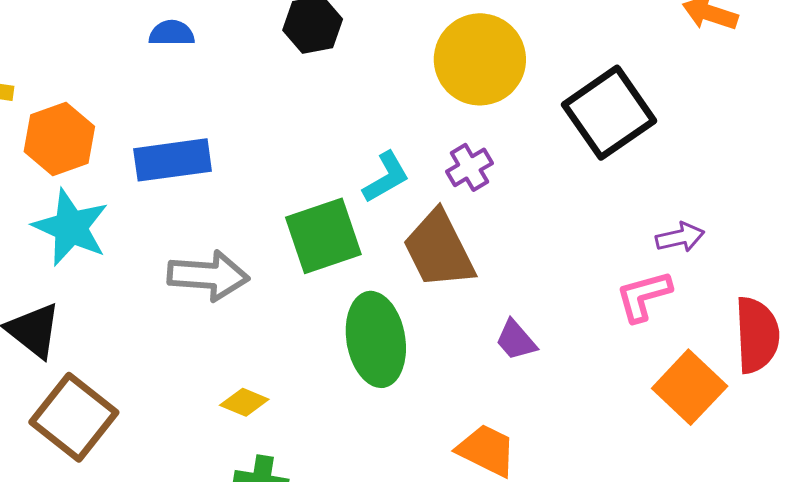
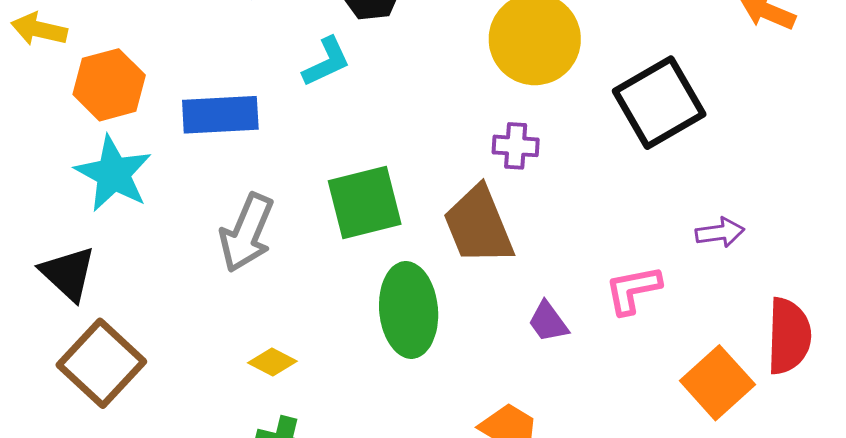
purple cross: (469, 167) -> (516, 146), turned 30
cyan L-shape: (386, 177) -> (326, 62), moved
gray arrow: (208, 276) -> (247, 233), turned 104
pink L-shape: (644, 296) -> (633, 290), moved

